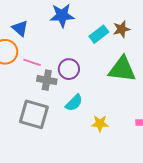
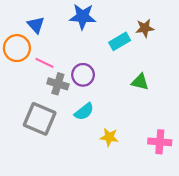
brown star: (121, 29) -> (145, 28), moved
green triangle: (122, 69) -> (140, 82), size x0.6

